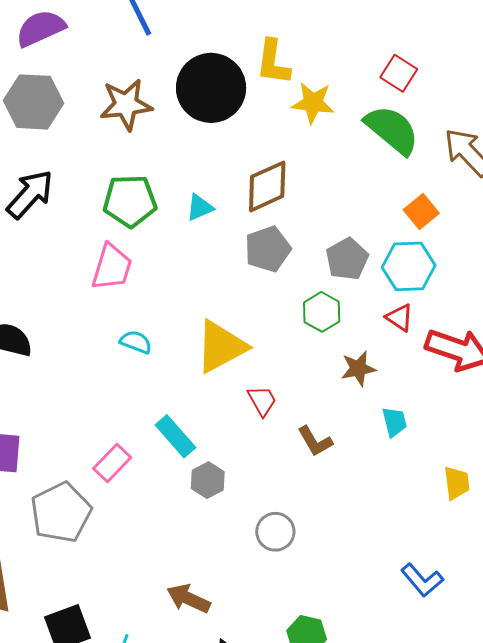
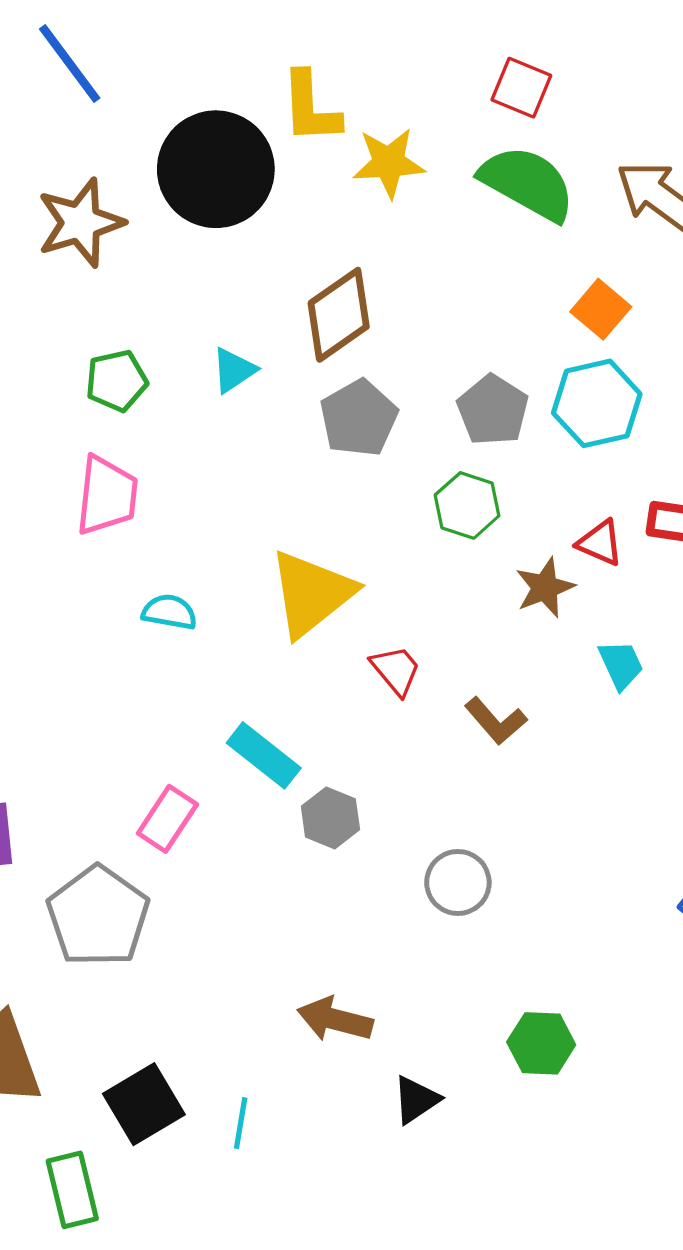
green pentagon: (130, 201) -> (117, 381), size x0.7
red triangle: (400, 318) -> (600, 543), moved

